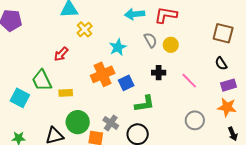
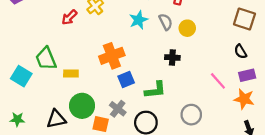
cyan star: (118, 47) -> (139, 20), moved
red arrow: (61, 54) -> (69, 17), moved
pink line: (189, 81) -> (218, 81), moved
blue square: (126, 83) -> (126, 79), moved
gray circle: (195, 120) -> (191, 115), moved

